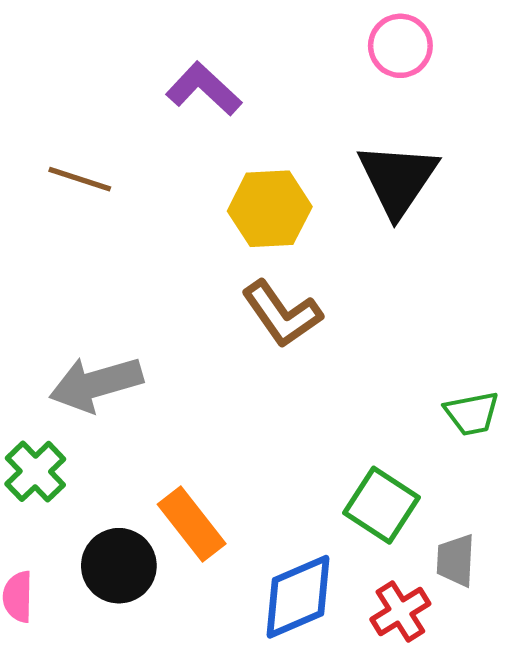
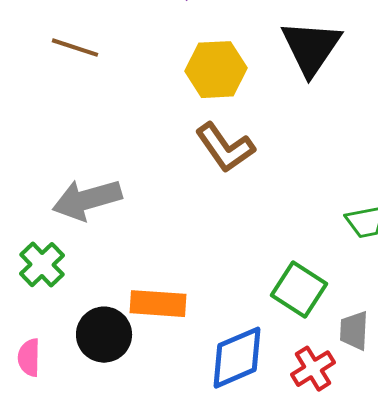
orange rectangle: (192, 524) -> (158, 304), turned -48

